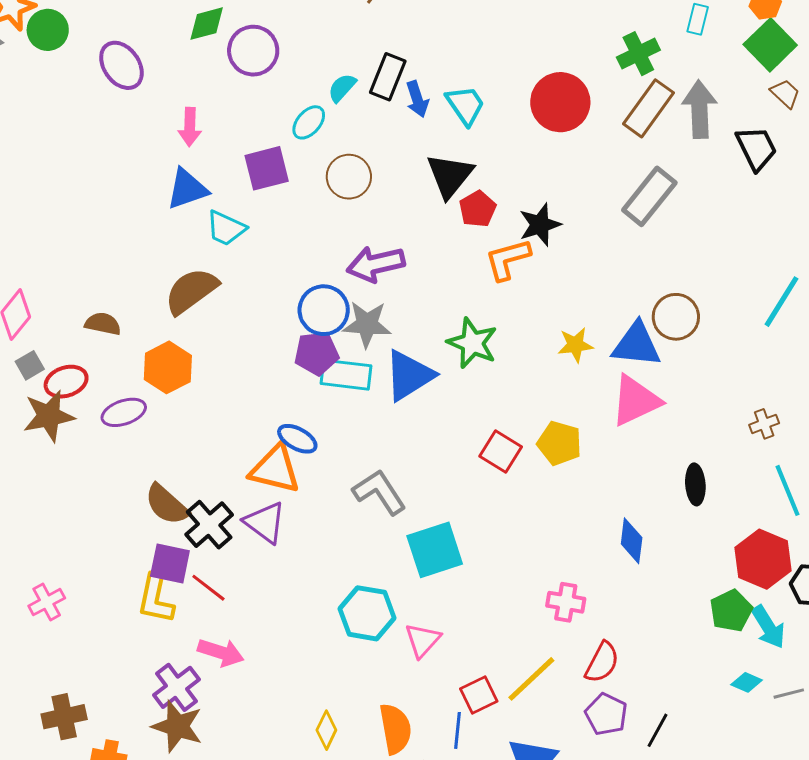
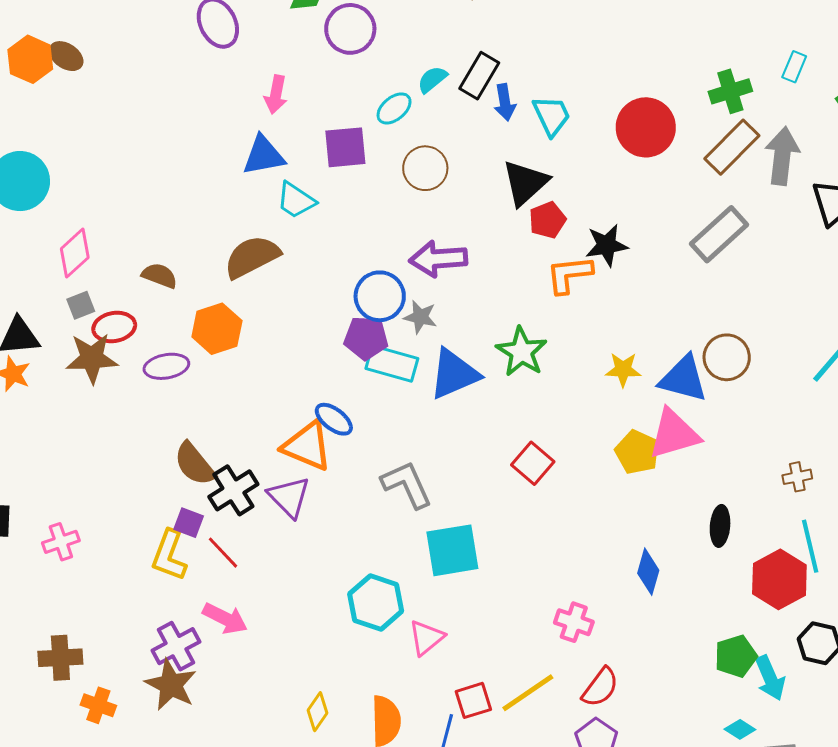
gray star: (367, 324) -> (420, 317), size x0.7
yellow pentagon: (559, 443) -> (637, 452), moved
red hexagon: (763, 559) -> (779, 579), moved
purple square: (170, 563) -> (189, 523), size x0.7

